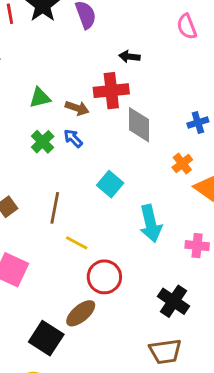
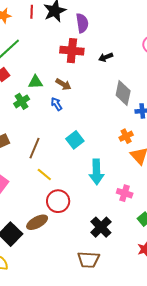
black arrow: (129, 57) -> (106, 57), turned -40
red cross: (111, 91) -> (72, 51), moved
green triangle: (40, 98) -> (35, 82), moved
gray diamond: (139, 125) -> (123, 93), moved
green cross: (43, 142) -> (22, 101), moved

